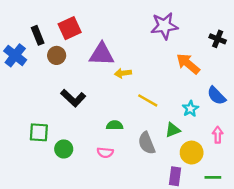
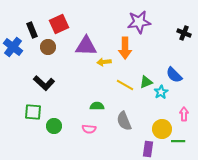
orange arrow: (188, 64) -> (125, 48), moved, turned -130
blue semicircle: (216, 96) -> (174, 75), moved
black L-shape: (73, 98) -> (44, 83), moved
green triangle: (173, 130) -> (146, 82), moved
green line: (213, 177) -> (178, 141), moved

